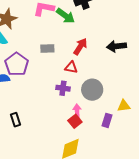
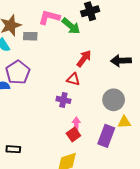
gray rectangle: (47, 48) -> (30, 36), moved
gray circle: (92, 90) -> (114, 100), moved
black rectangle: (16, 120) -> (13, 149), moved, turned -72
purple rectangle: (107, 120) -> (106, 136), size x1.5

